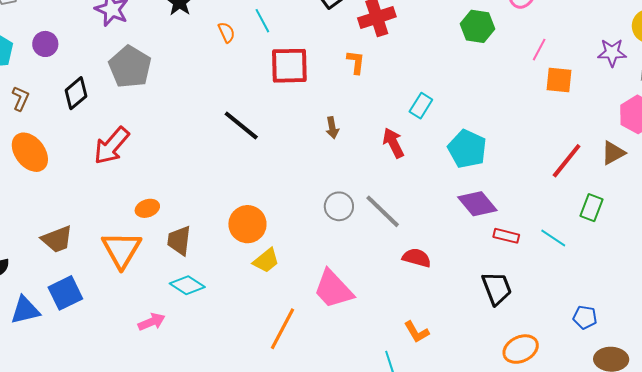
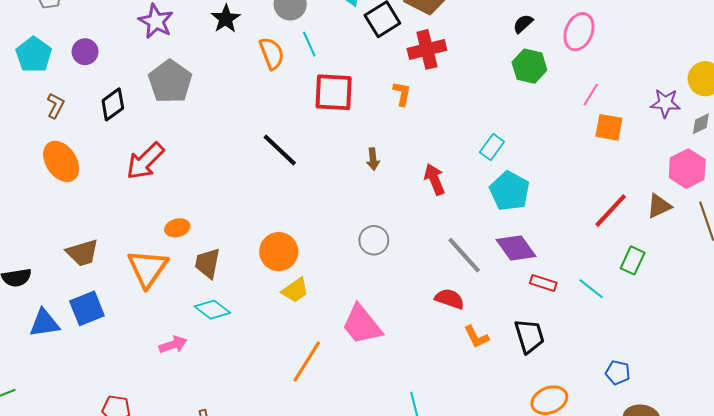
orange semicircle: (226, 32) -> (272, 53), size x1.5
cyan rectangle: (421, 106) -> (492, 147), moved
gray line: (383, 211) -> (464, 255), moved
orange L-shape: (417, 332) -> (476, 337), moved

